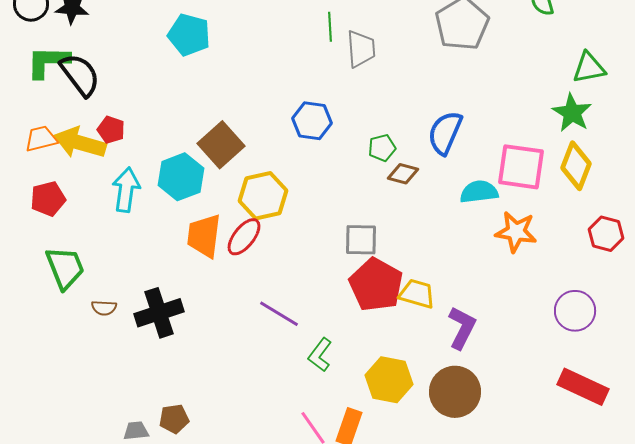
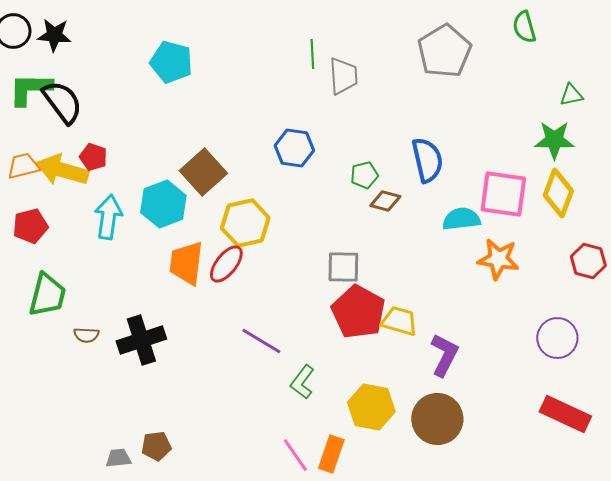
green triangle: (589, 68) -> (571, 95), size x0.7
green star: (572, 113) -> (554, 140), turned -30
blue semicircle: (445, 133) -> (427, 160), turned 144
green trapezoid: (65, 268) -> (47, 295), turned 36

